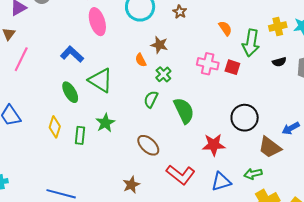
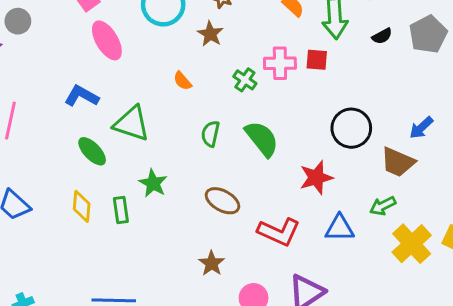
brown star: (159, 45) -> (210, 34), moved, turned 30
green cross: (163, 74) -> (245, 80), moved
blue triangle: (221, 182) -> (339, 228), turned 30

